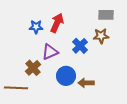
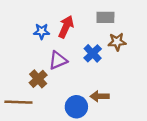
gray rectangle: (106, 15) -> (105, 17), moved
blue circle: (66, 76) -> (76, 107), moved

